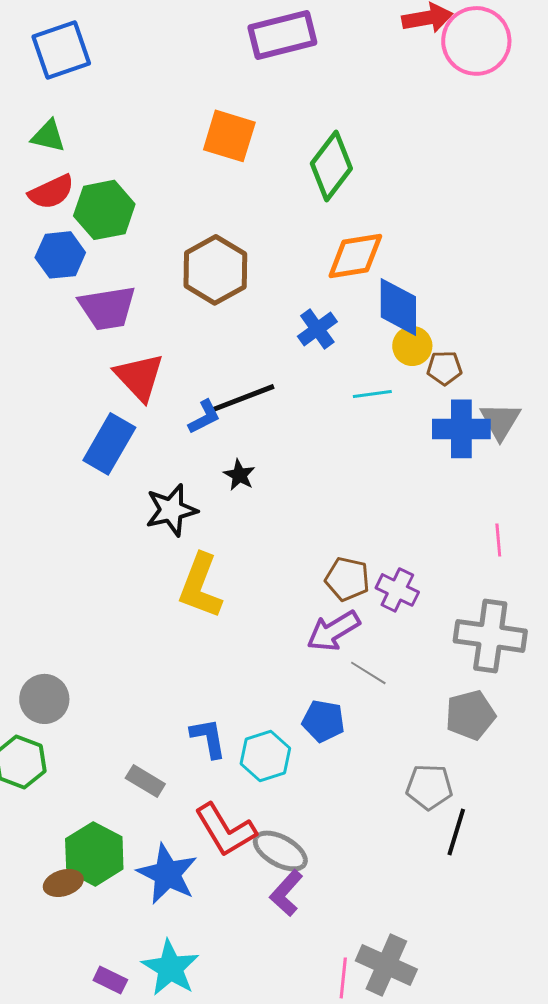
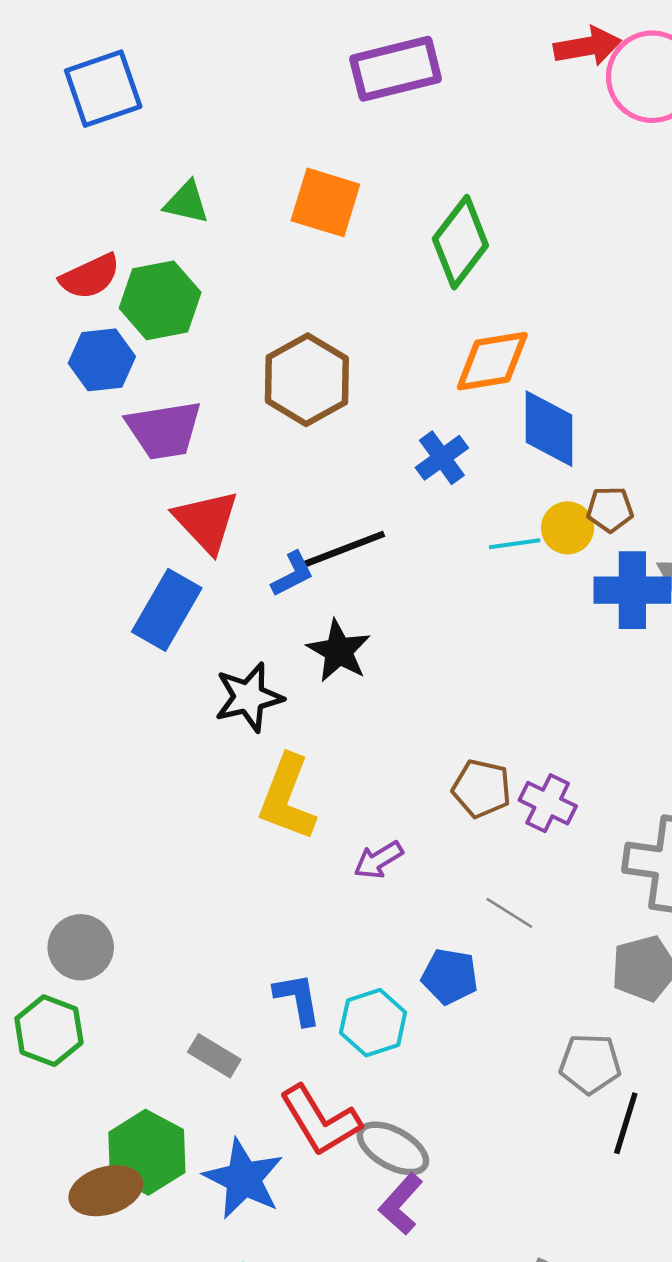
green triangle: (48, 136) -> (187, 202), moved
yellow circle: (412, 346) -> (568, 528), moved
black star: (239, 475) -> (339, 651), size x1.5
purple arrow: (333, 631) -> (378, 860), moved, size x0.7
brown ellipse: (63, 883) -> (106, 1191), size x1.4

